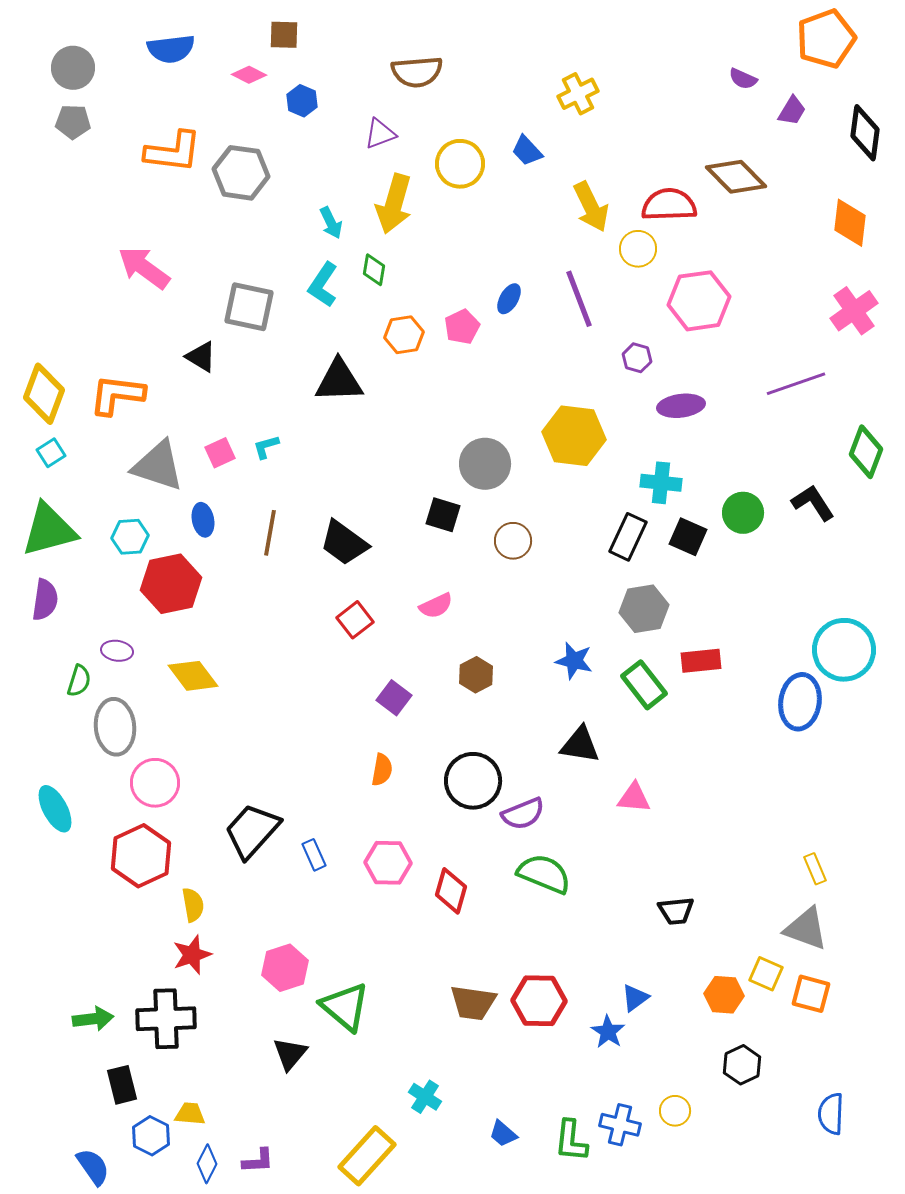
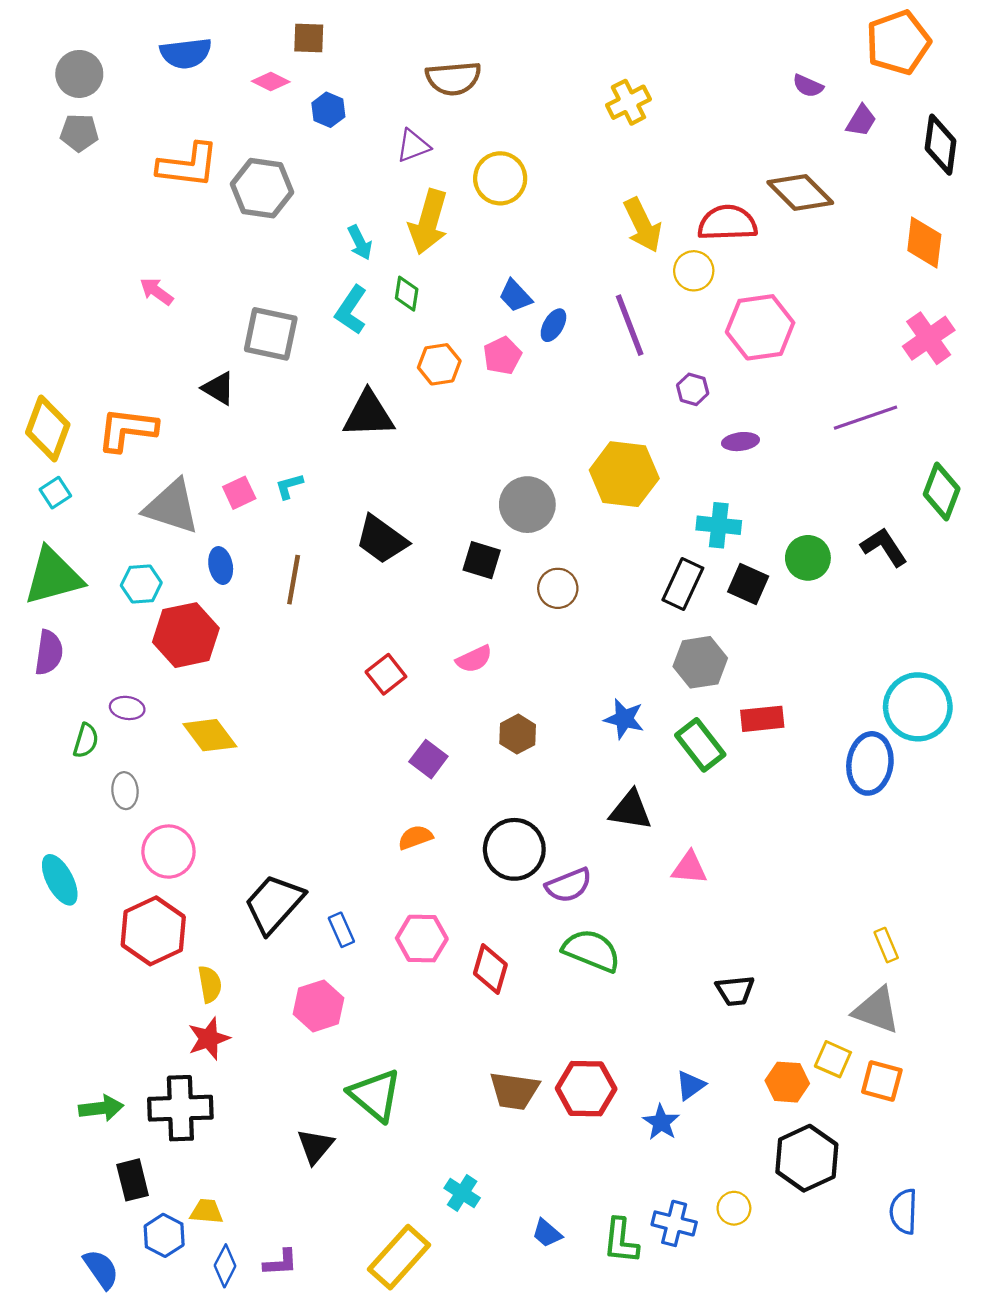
blue trapezoid: (527, 151) -> (515, 296), moved
pink arrow: (144, 268) -> (157, 291), size x0.6
purple ellipse: (681, 406) -> (740, 442), size x0.7
black trapezoid: (344, 543) -> (382, 539), moved
gray ellipse: (115, 727) -> (125, 791), size x0.6
orange semicircle: (382, 770) -> (415, 837), turned -120
pink hexagon: (285, 968) -> (319, 1006), moved
black hexagon: (742, 1065) -> (807, 1158), size x1.5

